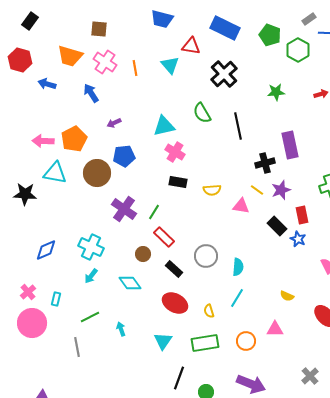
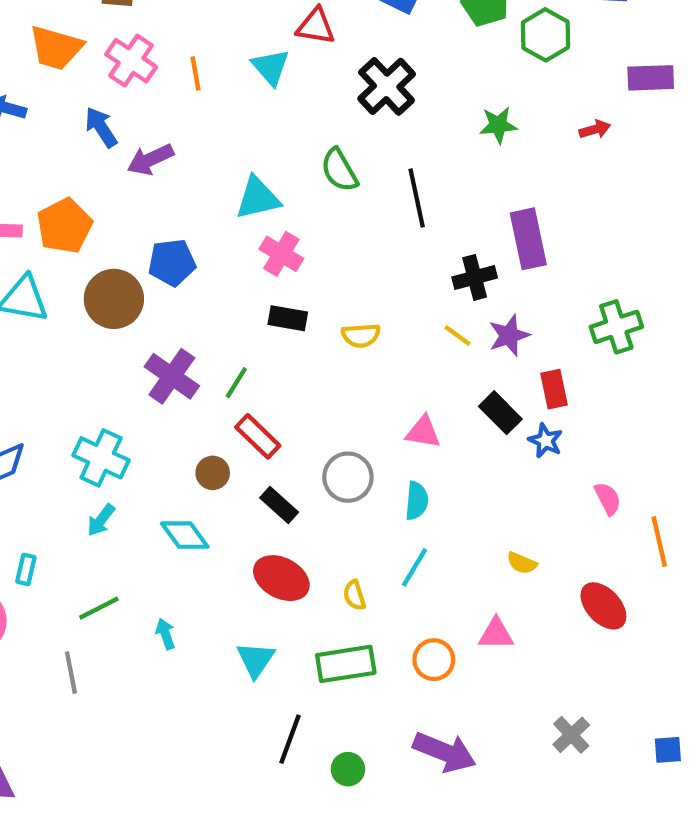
purple arrow: (114, 123) -> (150, 159), moved, size x1.5
pink triangle: (241, 206) -> (423, 432), moved

